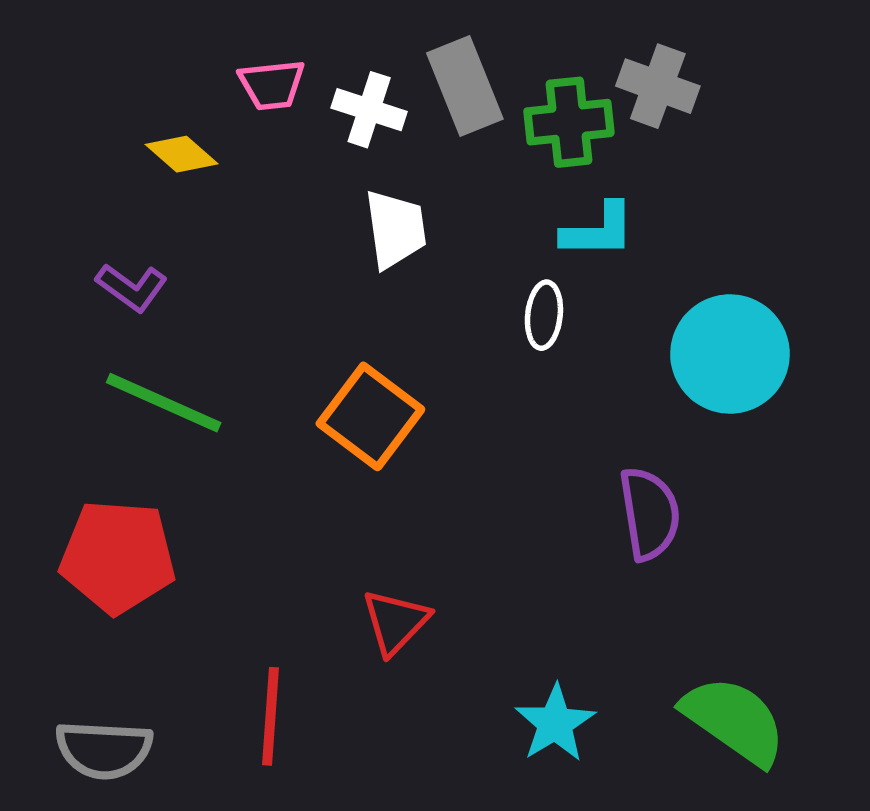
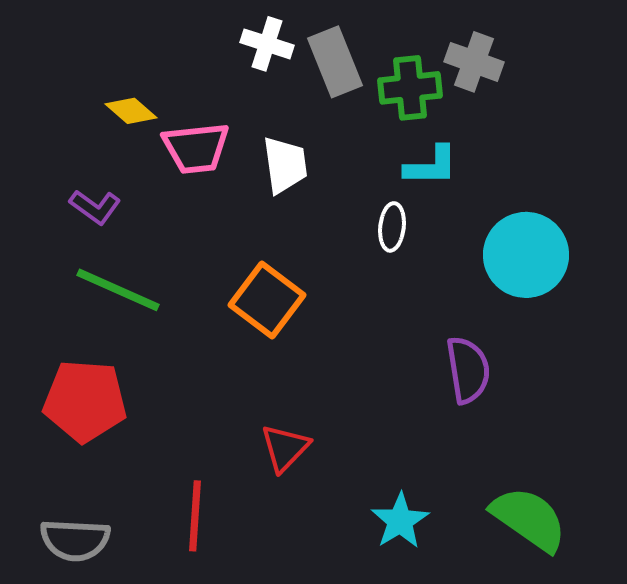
pink trapezoid: (272, 85) -> (196, 148), moved, size x1.4
white cross: (369, 110) -> (267, 44), moved

